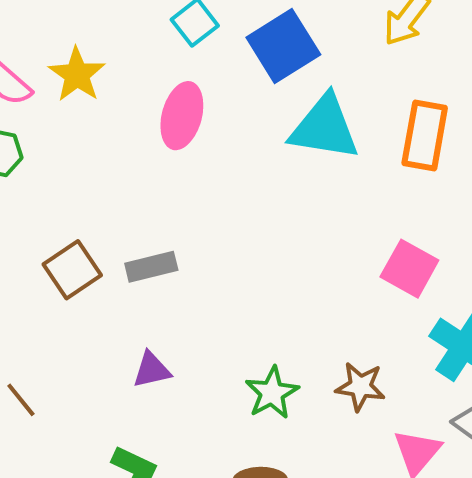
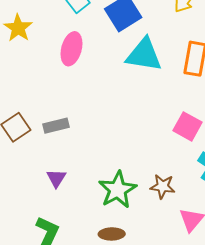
purple triangle: (152, 370) -> (56, 178), turned -45
green star: (272, 393) -> (118, 190), size x1.4

